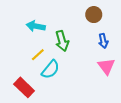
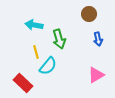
yellow line: (38, 55) -> (36, 52), turned -64
pink triangle: (106, 66) -> (96, 75), moved, turned 36

